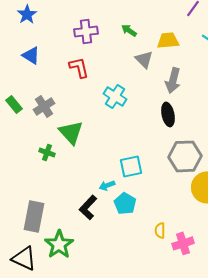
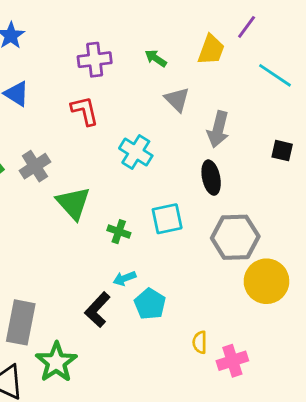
yellow trapezoid: (168, 40) -> (211, 50), moved, turned 115
green cross: (47, 152) -> (119, 232), moved
cyan square: (131, 166) -> (167, 219), moved

